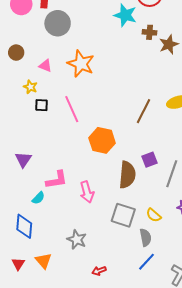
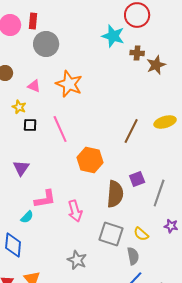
purple triangle: (23, 160) -> (21, 168), moved
gray star: (77, 239) -> (77, 260), moved

